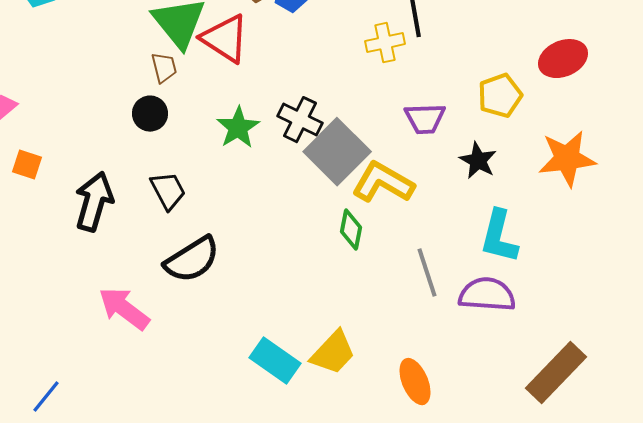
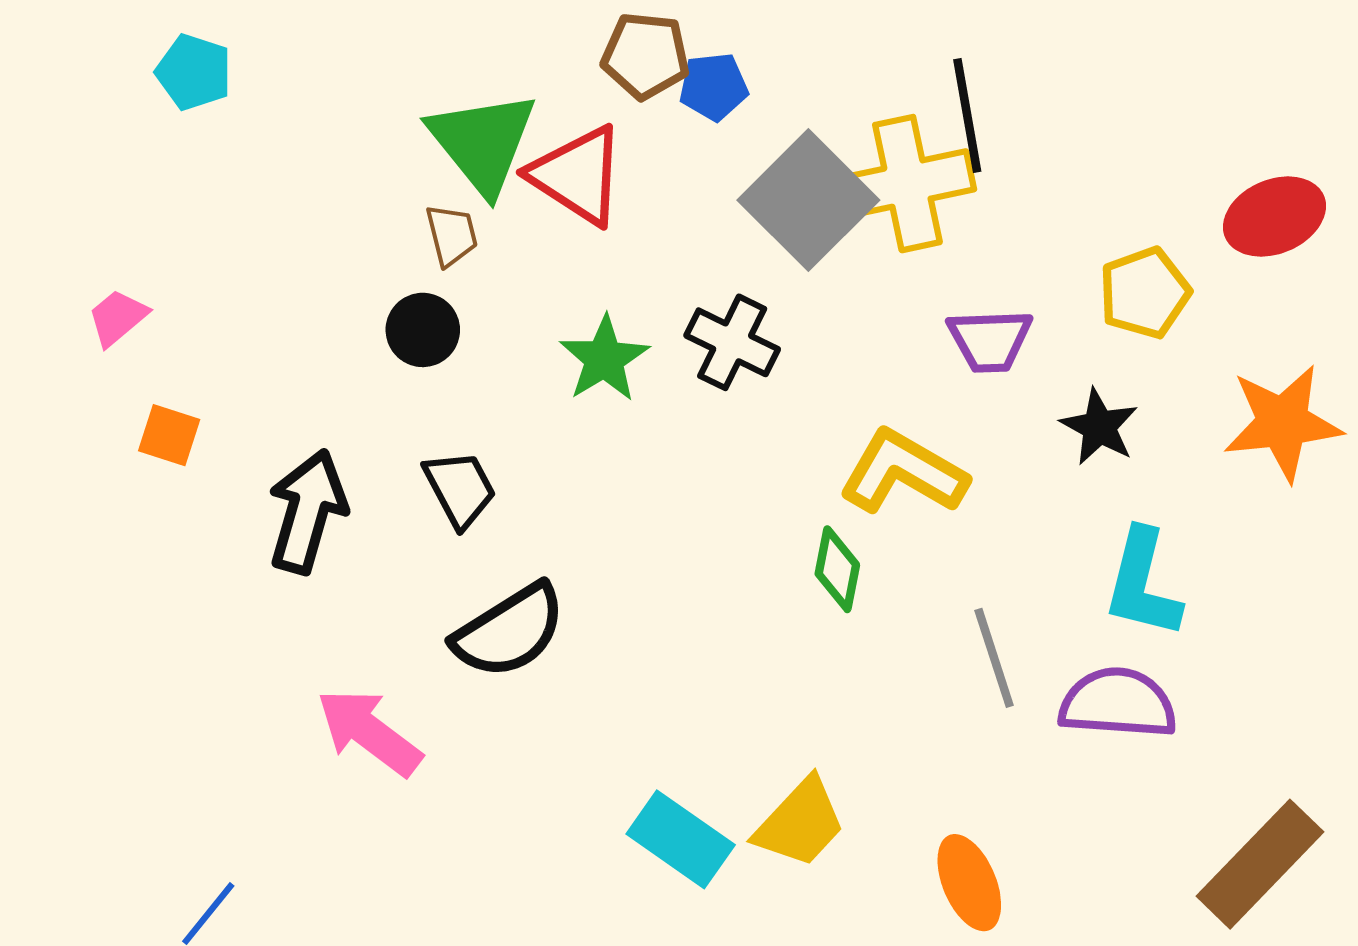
yellow cross: (385, 43) -> (907, 184), size x1.6
gray square: (337, 152) -> (808, 200), moved

